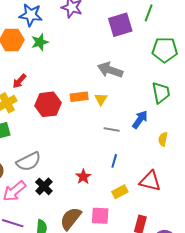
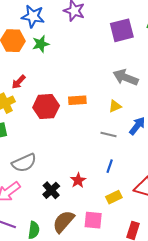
gray arrow: (110, 70) -> (126, 77), moved
yellow triangle: (101, 99) -> (115, 106), moved, turned 32
black cross: (44, 186) -> (51, 190), moved

